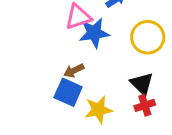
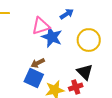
blue star: (94, 33) -> (52, 37), turned 30
red cross: (145, 105) -> (76, 87), moved

